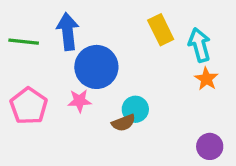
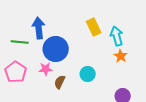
green line: (24, 42) -> (20, 42), moved
cyan circle: (135, 109) -> (88, 74), moved
brown semicircle: (123, 123) -> (60, 82), moved, turned 136

